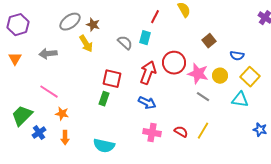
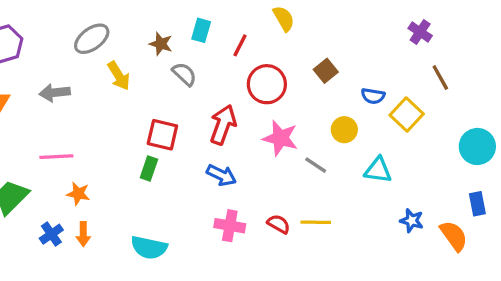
red line: (155, 17) -> (240, 45), moved
brown star: (93, 25) -> (161, 44), moved
cyan rectangle: (145, 38) -> (201, 30), moved
red circle: (174, 63) -> (267, 84), moved
pink star: (198, 74) -> (280, 138), moved
yellow square: (250, 77) -> (407, 115), moved
pink line: (49, 92) -> (56, 157), turned -36
yellow line: (203, 131) -> (316, 222), turned 60
blue cross: (39, 133) -> (51, 234), moved

